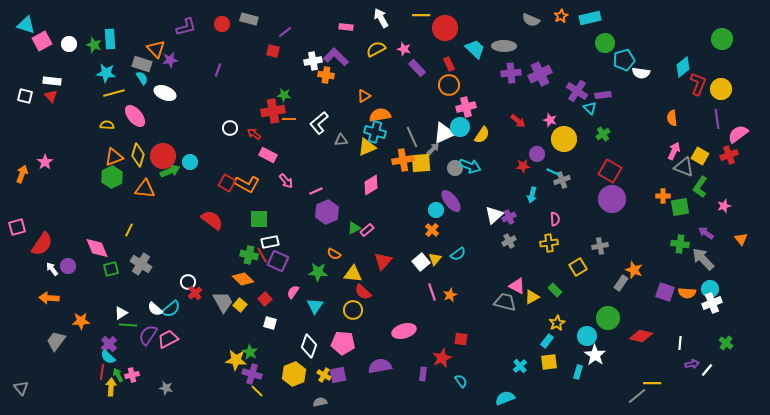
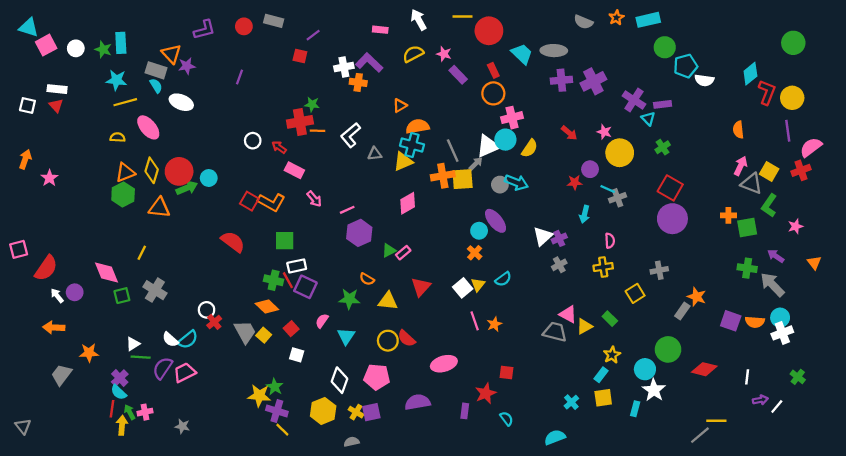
orange arrow: (22, 174) -> (25, 159), moved
red semicircle: (363, 292) -> (407, 338), moved

